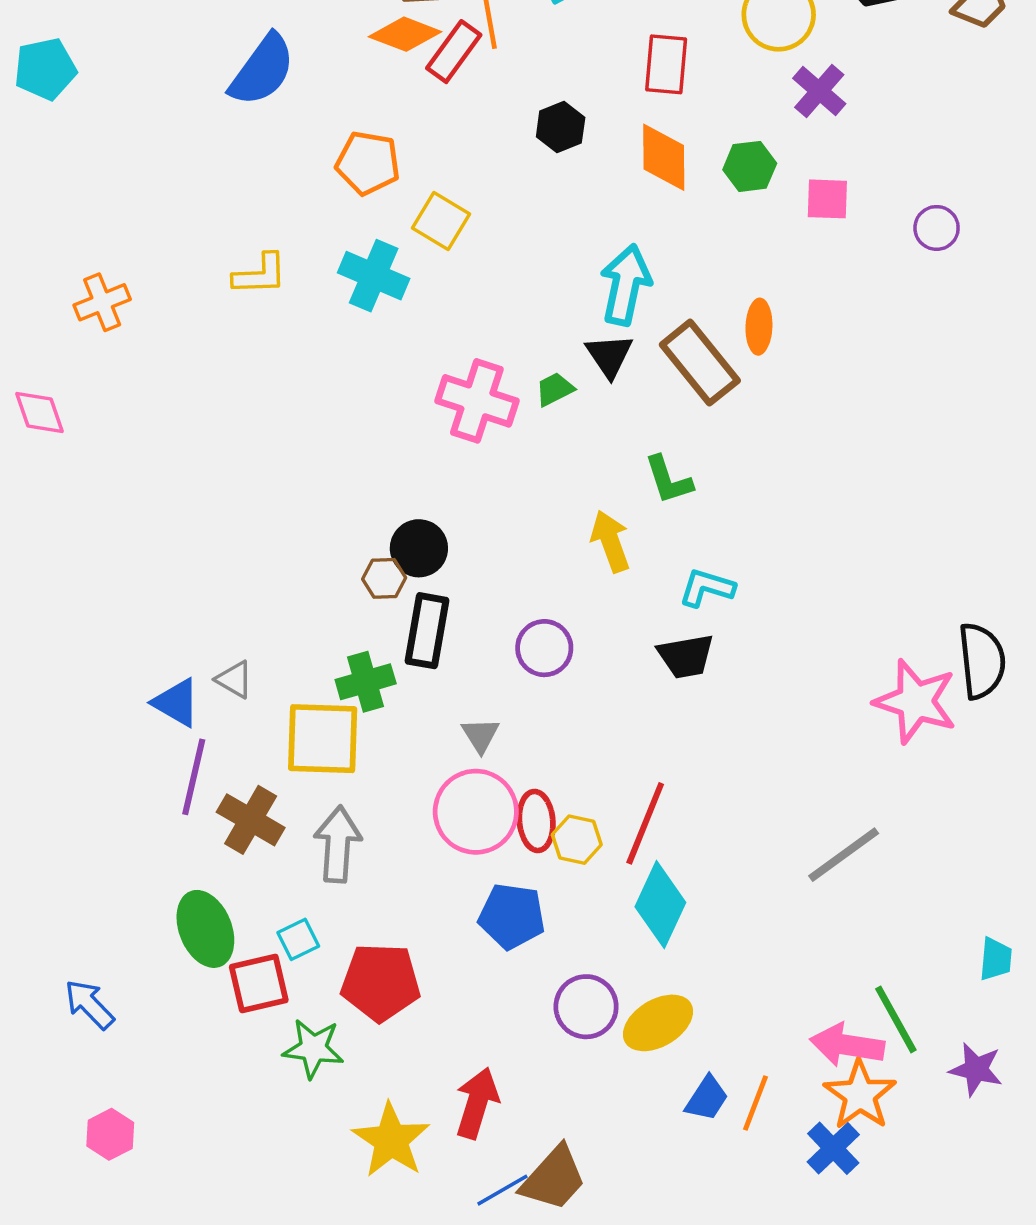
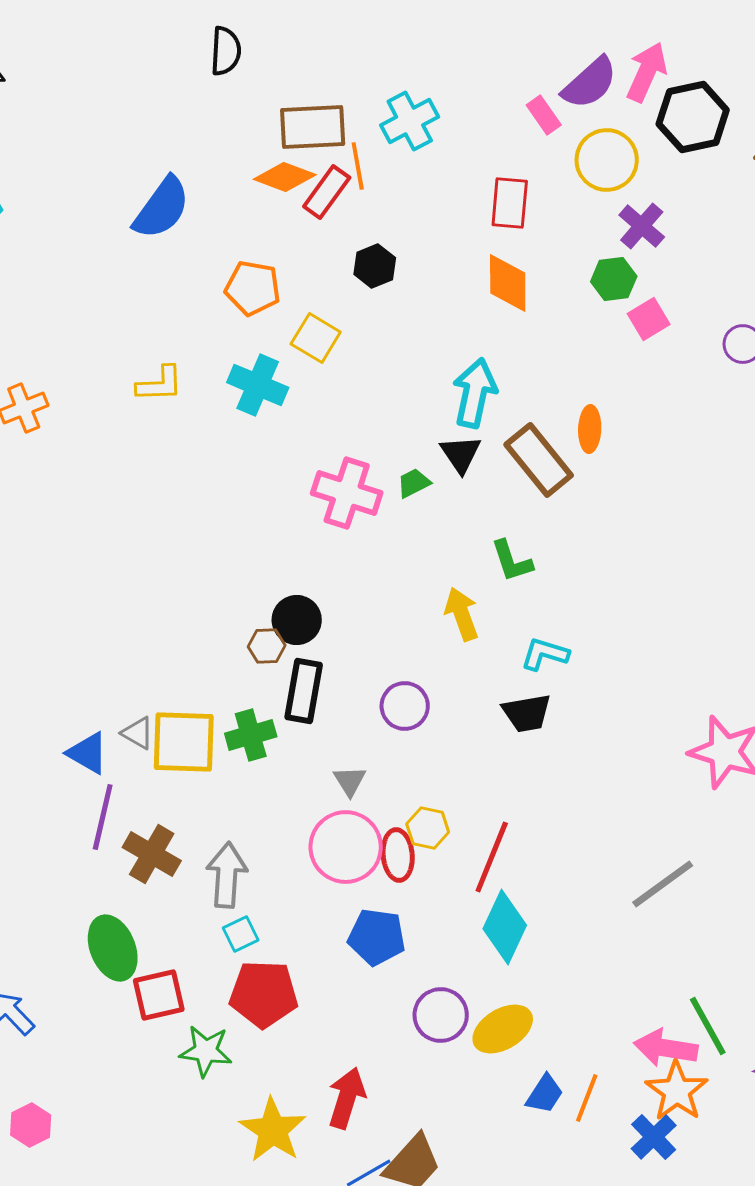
black hexagon: (561, 127) -> (375, 266), moved
green hexagon: (750, 166) -> (614, 279), moved
pink square: (827, 199) -> (649, 319), turned -33
yellow square: (323, 739) -> (184, 742), moved
yellow hexagon: (577, 840) -> (428, 828), moved
cyan square: (298, 939) -> (241, 934), moved

